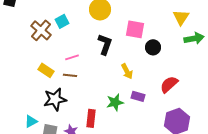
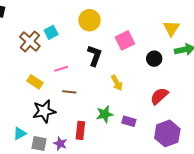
pink square: (135, 29) -> (125, 40), turned -36
black circle: (153, 47) -> (154, 59), moved
brown line: (70, 75) -> (69, 92), moved
purple rectangle: (138, 96) -> (129, 121), moved

